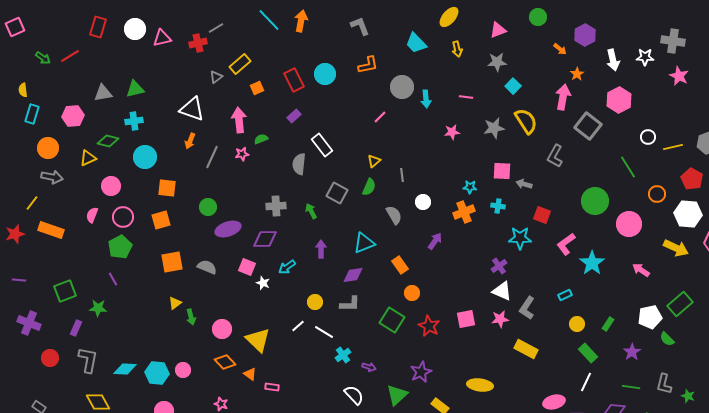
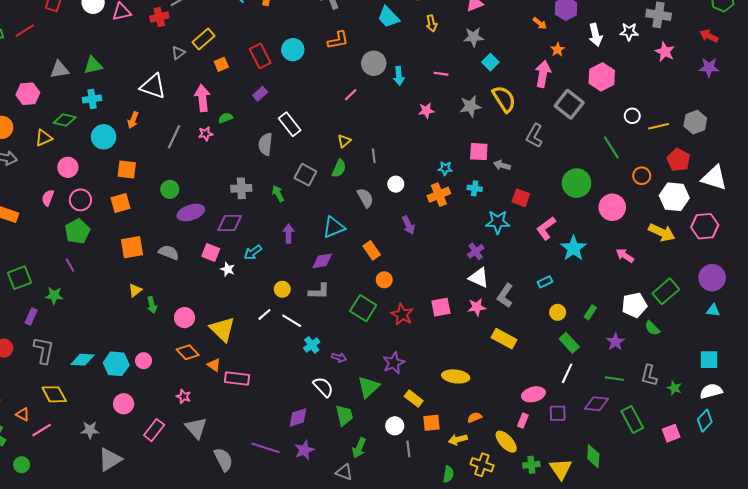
orange arrow: (190, 141) -> (133, 120), moved
purple arrow: (435, 241) -> (408, 225), turned 120
pink rectangle: (272, 387) -> (237, 379), size x1.6

